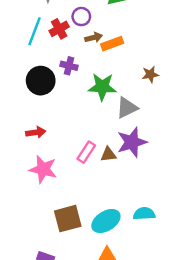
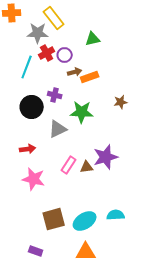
red cross: (59, 29) -> (47, 53), moved
gray triangle: (127, 108) -> (58, 129), moved

